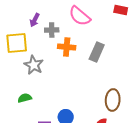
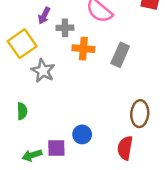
yellow square: (17, 43) -> (22, 44), turned -30
green semicircle: (25, 98) -> (22, 111), moved, turned 104

